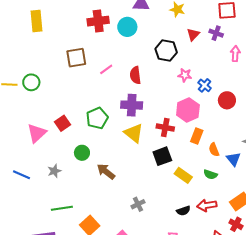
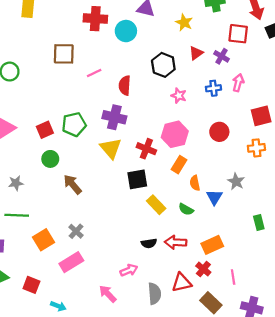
blue cross: (205, 85) -> (213, 88), moved, turned 32
red square: (63, 123) -> (45, 130), moved
gray star: (54, 171) -> (16, 183), moved
gray cross: (138, 204) -> (76, 231), moved, turned -32

